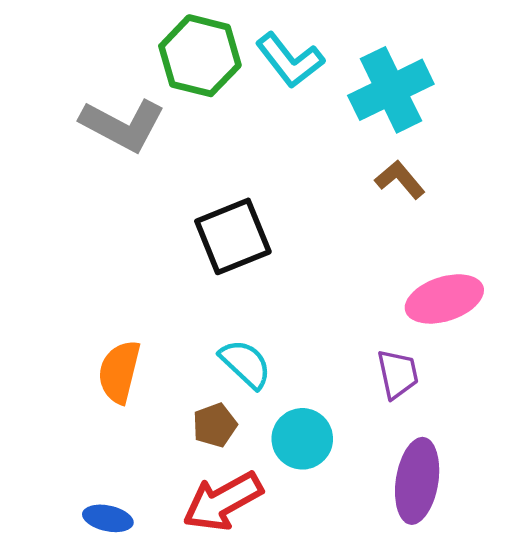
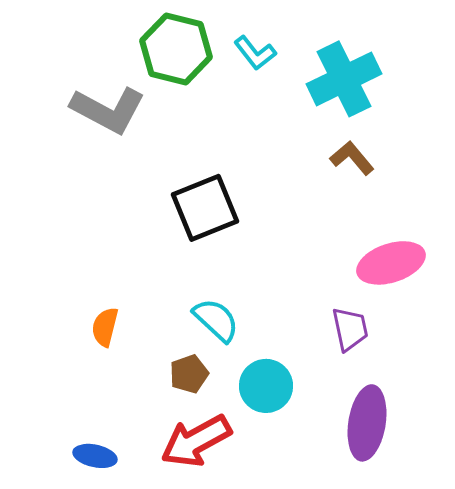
cyan L-shape: (290, 60) -> (255, 53), size x0.7
orange semicircle: (119, 372) -> (105, 327), size x0.7

